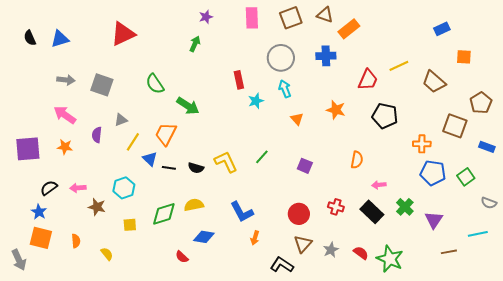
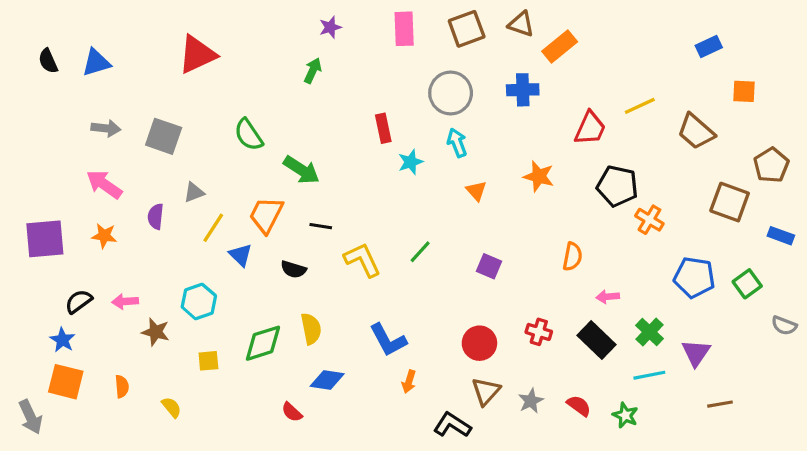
orange cross: (422, 144) -> (649, 220), moved, turned 30
black line: (169, 168) -> (321, 226), moved
black semicircle: (196, 168) -> (293, 269), moved
yellow semicircle: (194, 205) -> (311, 329), turned 90
cyan line: (478, 234) -> (649, 375), moved
green star: (390, 259) -> (625, 415), size x0.6

